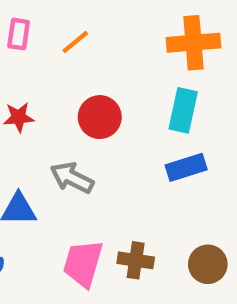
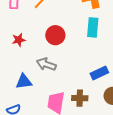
blue rectangle: (186, 167) -> (99, 73), moved

